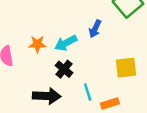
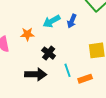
cyan arrow: (66, 43) -> (52, 21), moved

